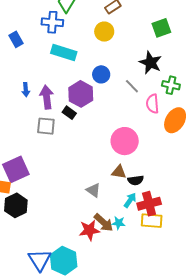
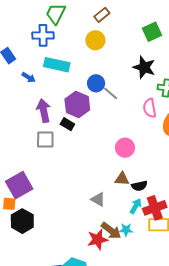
gray line: (132, 86) -> (111, 93), moved
blue arrow: (26, 90) -> (29, 77), moved, turned -48
pink circle: (125, 141) -> (125, 148), size x0.7

